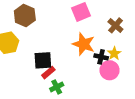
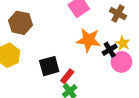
black cross: (101, 57) -> (110, 50), turned -32
red rectangle: (48, 73) -> (67, 76), moved

